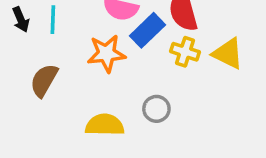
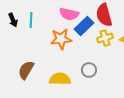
yellow cross: (185, 52) -> (105, 38), turned -35
brown semicircle: (44, 80) -> (26, 70), moved

